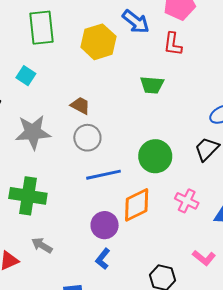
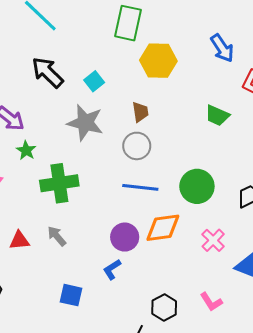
yellow hexagon: (98, 42) -> (158, 61), moved
cyan square: (26, 76) -> (94, 81), moved
brown trapezoid: (80, 105) -> (140, 112), turned 35
green cross: (28, 196) -> (59, 183), turned -36

